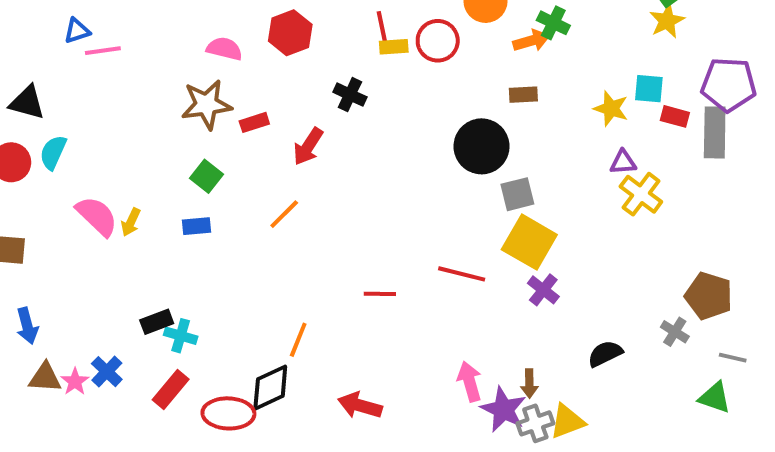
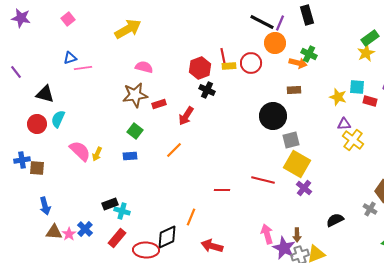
red hexagon: (290, 33) -> (200, 68), moved
orange arrow: (531, 41) -> (298, 63), turned 30
orange line: (298, 340) -> (191, 217), moved

